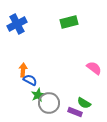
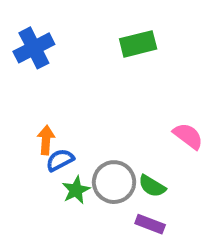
blue semicircle: (30, 80) -> (60, 160), turned -56
gray circle: (49, 103) -> (114, 182), moved
green semicircle: (84, 103) -> (152, 186), moved

